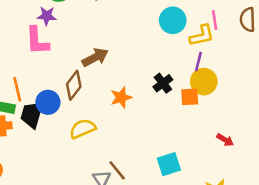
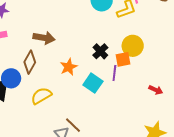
brown arrow: (95, 57) -> (44, 38), turned 45
purple line: (198, 62) -> (114, 73), moved
cyan square: (169, 164) -> (93, 83), moved, turned -30

